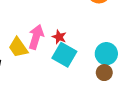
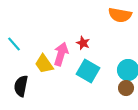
red star: (59, 37) -> (83, 43), moved

